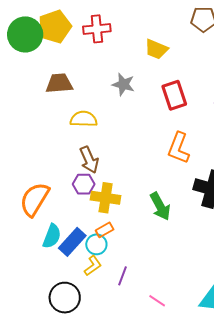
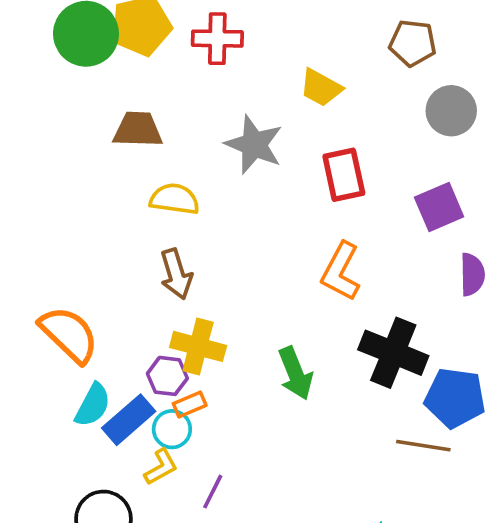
gray star: (123, 84) -> (254, 145), size x1.4
purple hexagon: (84, 184) -> (167, 376), moved
orange semicircle: (34, 199) -> (69, 334), turned 96

